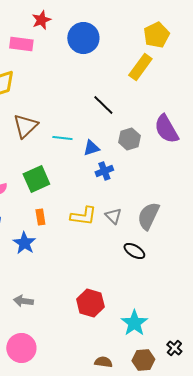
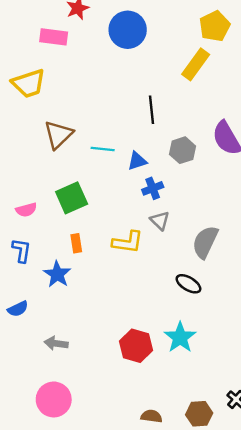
black line: (103, 105) -> (151, 110), turned 40
gray triangle: (113, 216) -> (160, 221), moved
cyan star: (134, 323) -> (180, 337), moved

